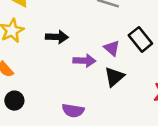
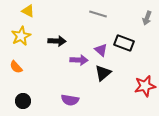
black rectangle: (140, 39) -> (124, 43), turned -30
black circle: (14, 101) -> (23, 101), moved

